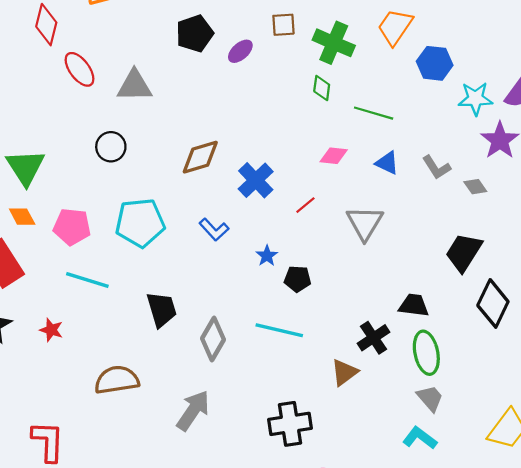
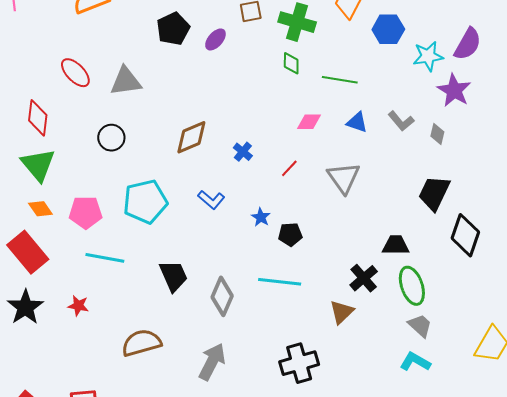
red diamond: (46, 25) -> (38, 118), moved
blue cross: (256, 180) -> (243, 152), size x0.6
gray diamond: (475, 187) -> (437, 134), turned 55

